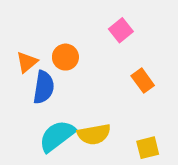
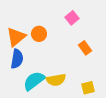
orange triangle: (27, 62) -> (16, 37), size x1.5
blue semicircle: (44, 87) -> (17, 59), moved

